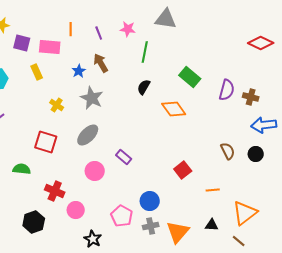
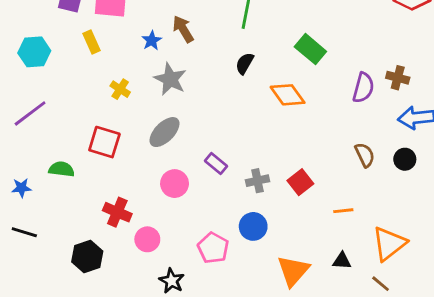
purple semicircle: (227, 90) -> (363, 88), moved
green semicircle: (22, 169) -> (62, 169), moved
gray cross: (151, 226) -> (257, 181), moved

